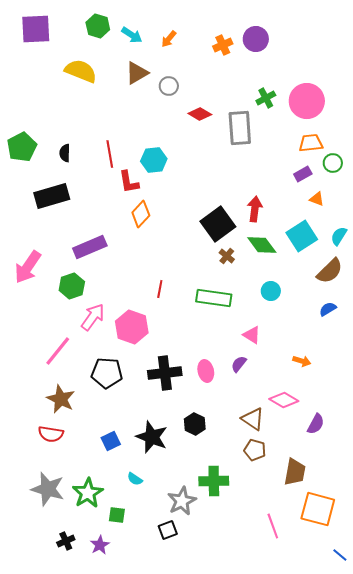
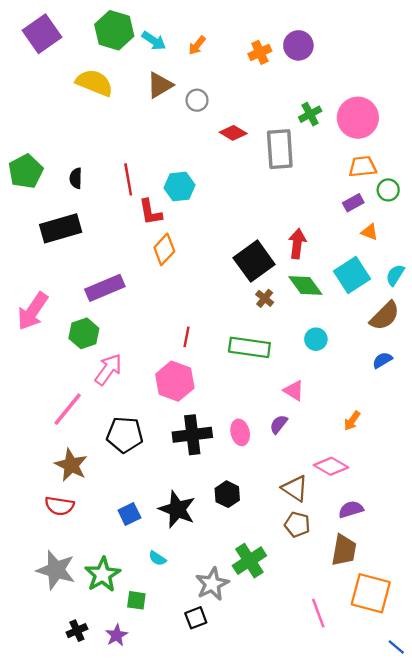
green hexagon: (98, 26) -> (114, 30), size x1.4
purple square: (36, 29) -> (42, 34), turned -32
pink hexagon: (132, 327) -> (175, 381), moved
orange arrow: (302, 361) -> (352, 421), turned 108
purple semicircle: (316, 424) -> (351, 509), moved, turned -135
green cross: (214, 481) -> (249, 561), turned -32

